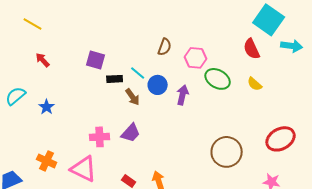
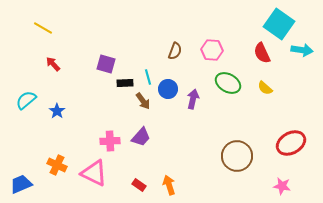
pink hexagon: (196, 58) -> (212, 50), moved
cyan line: (138, 73) -> (148, 77), turned 35

